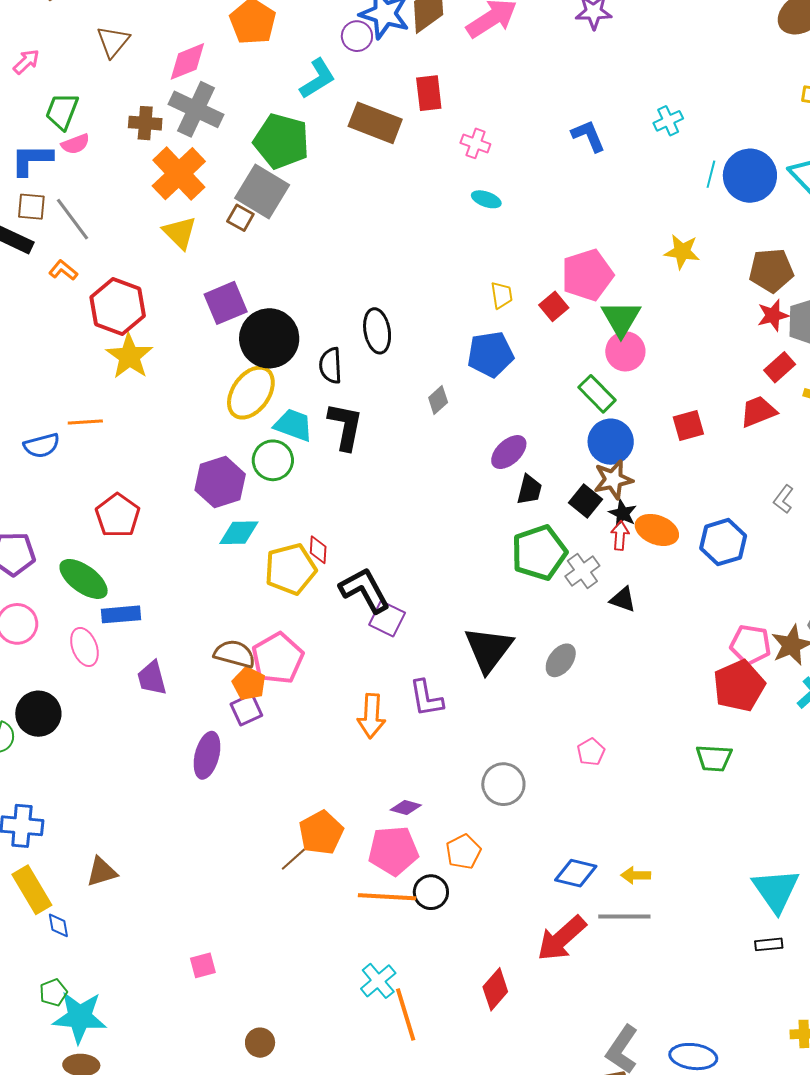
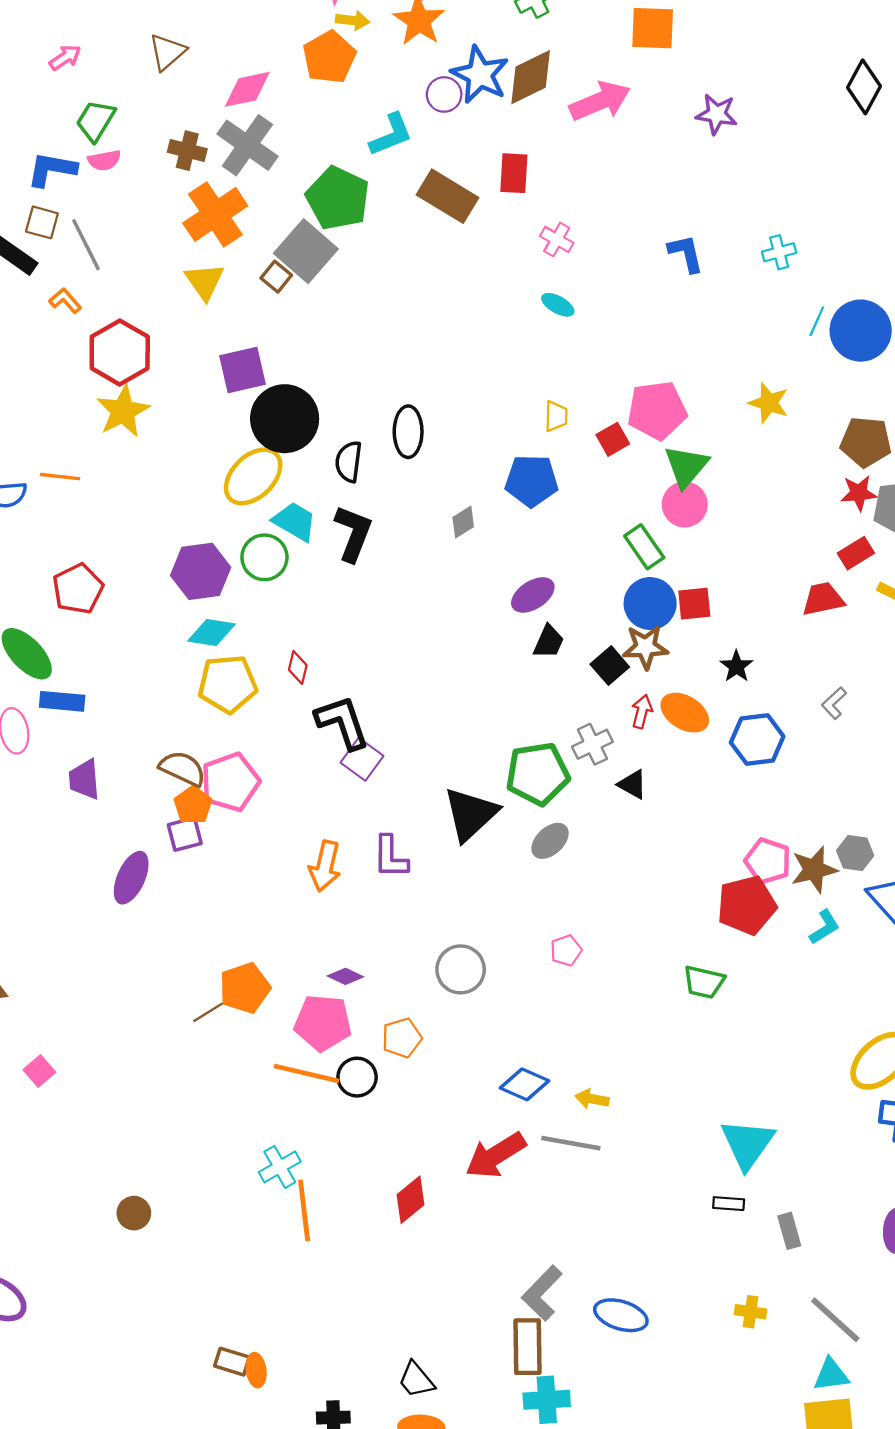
red square: (688, 426) -> (694, 604), moved
black star: (623, 513) -> (736, 666), moved
green pentagon: (539, 553) -> (538, 774), moved
yellow pentagon: (290, 569) -> (228, 684), moved
pink square: (203, 965) -> (39, 1071), moved, turned -36

